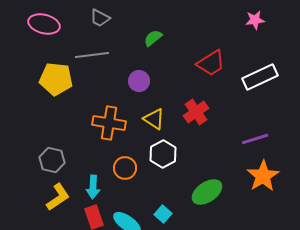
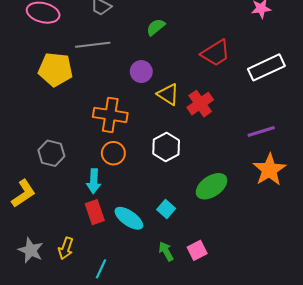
yellow triangle: (154, 119) -> (168, 94), moved
orange circle: (125, 168) -> (113, 153), moved
yellow L-shape: (58, 197) -> (23, 193), moved

